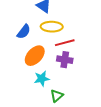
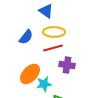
red line: (65, 43) -> (53, 48), moved
orange ellipse: (35, 56) -> (30, 74), moved

